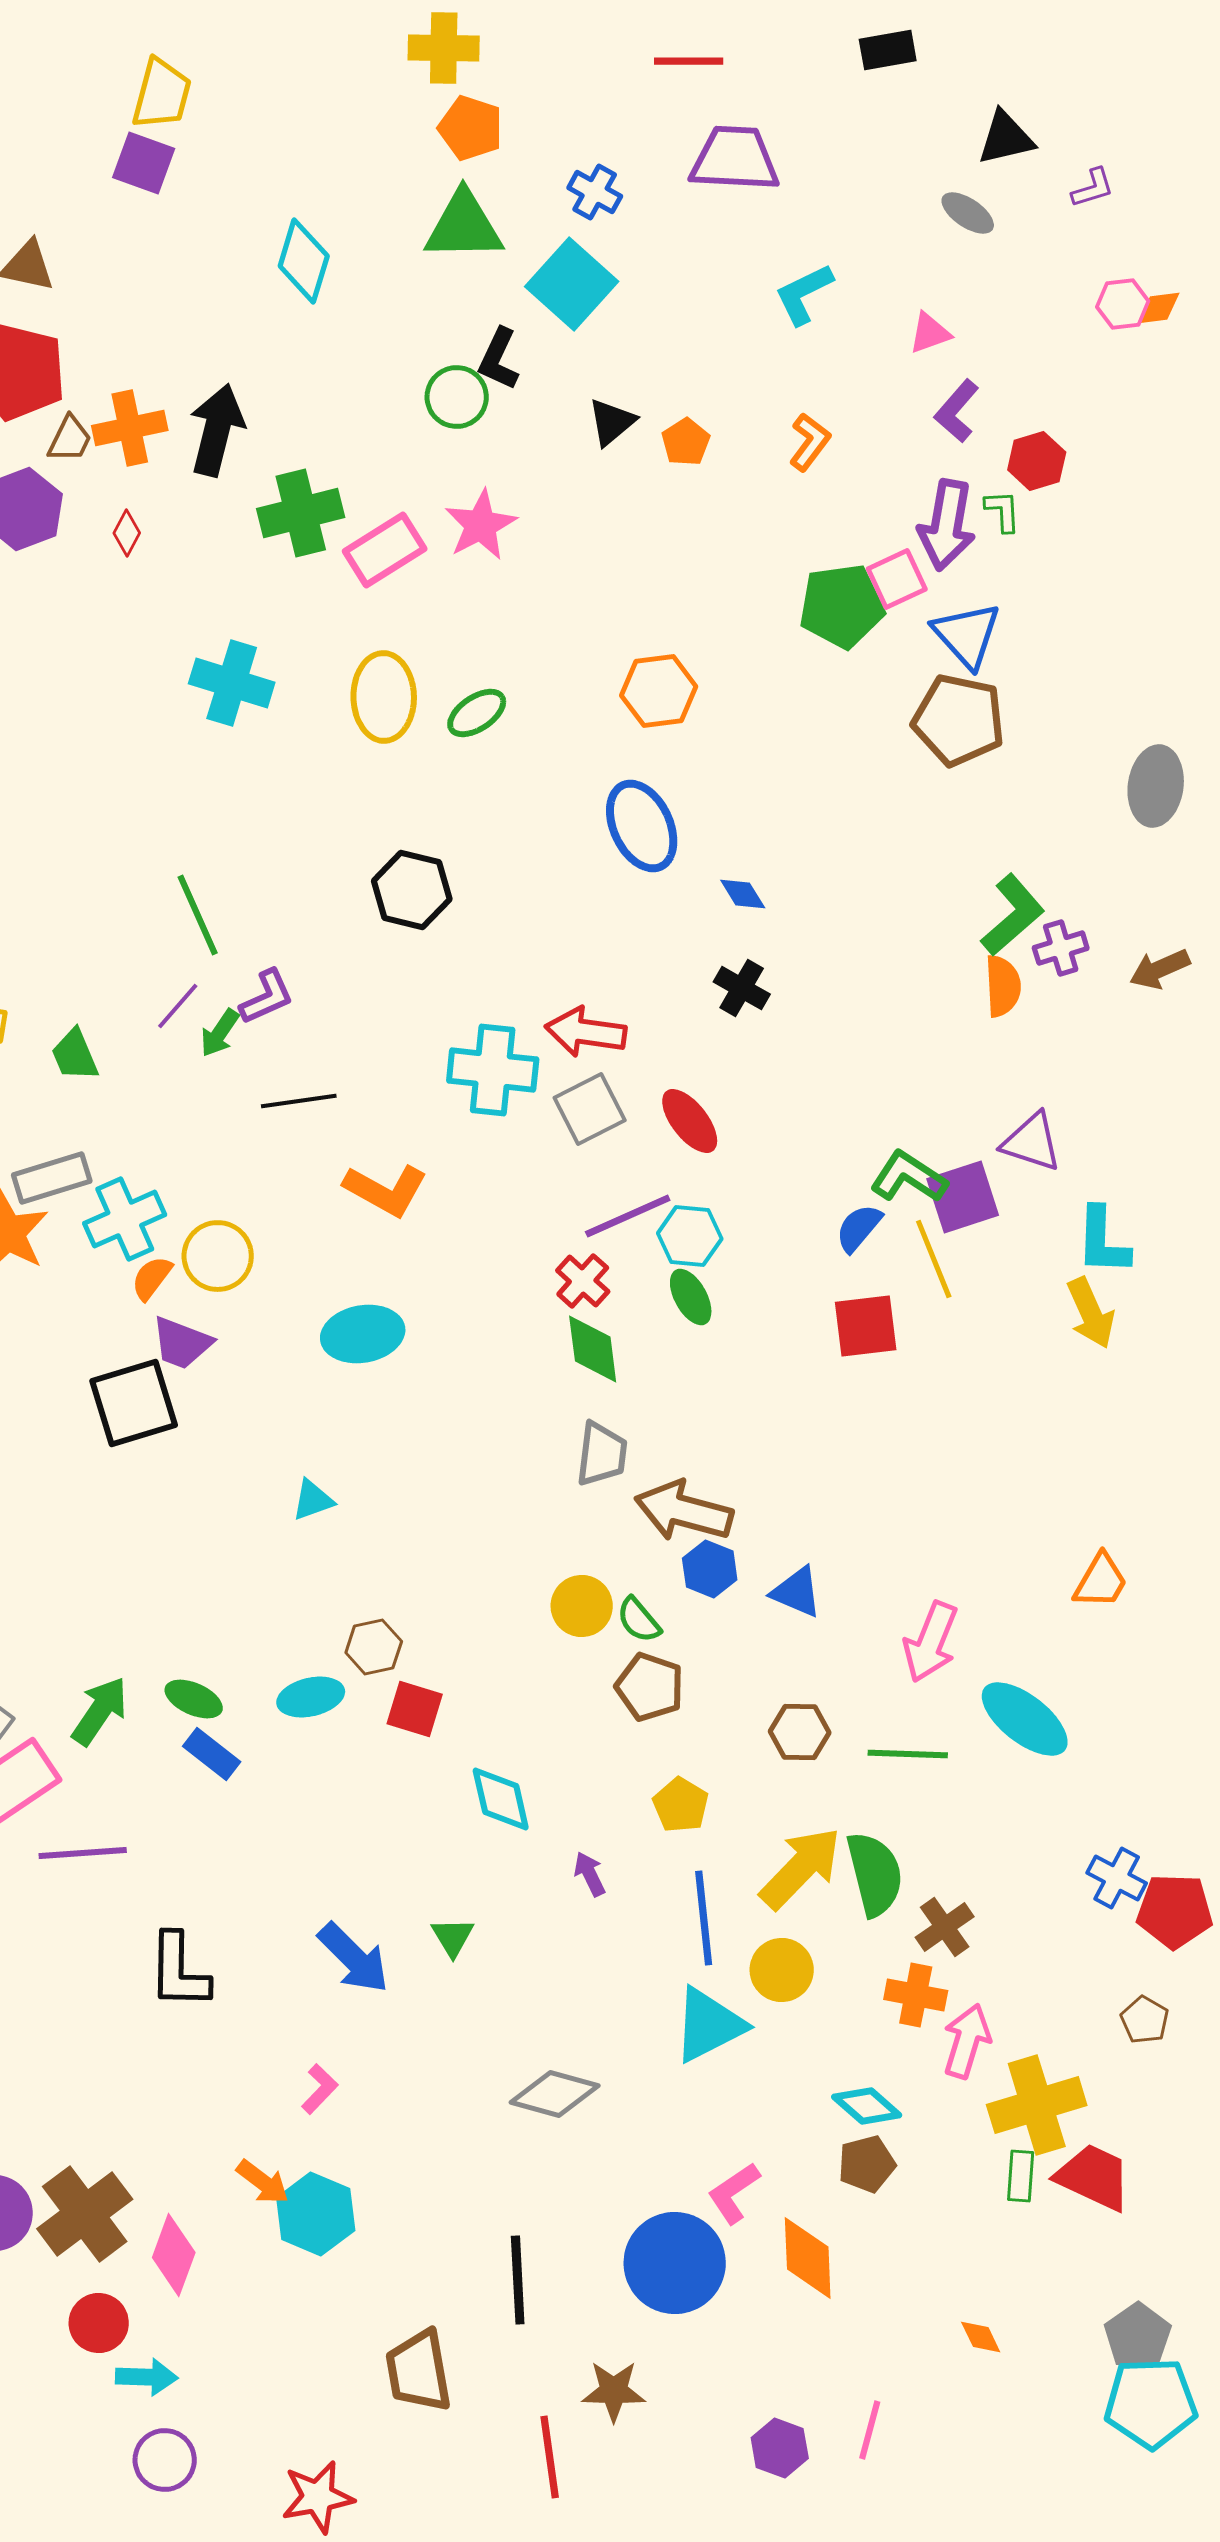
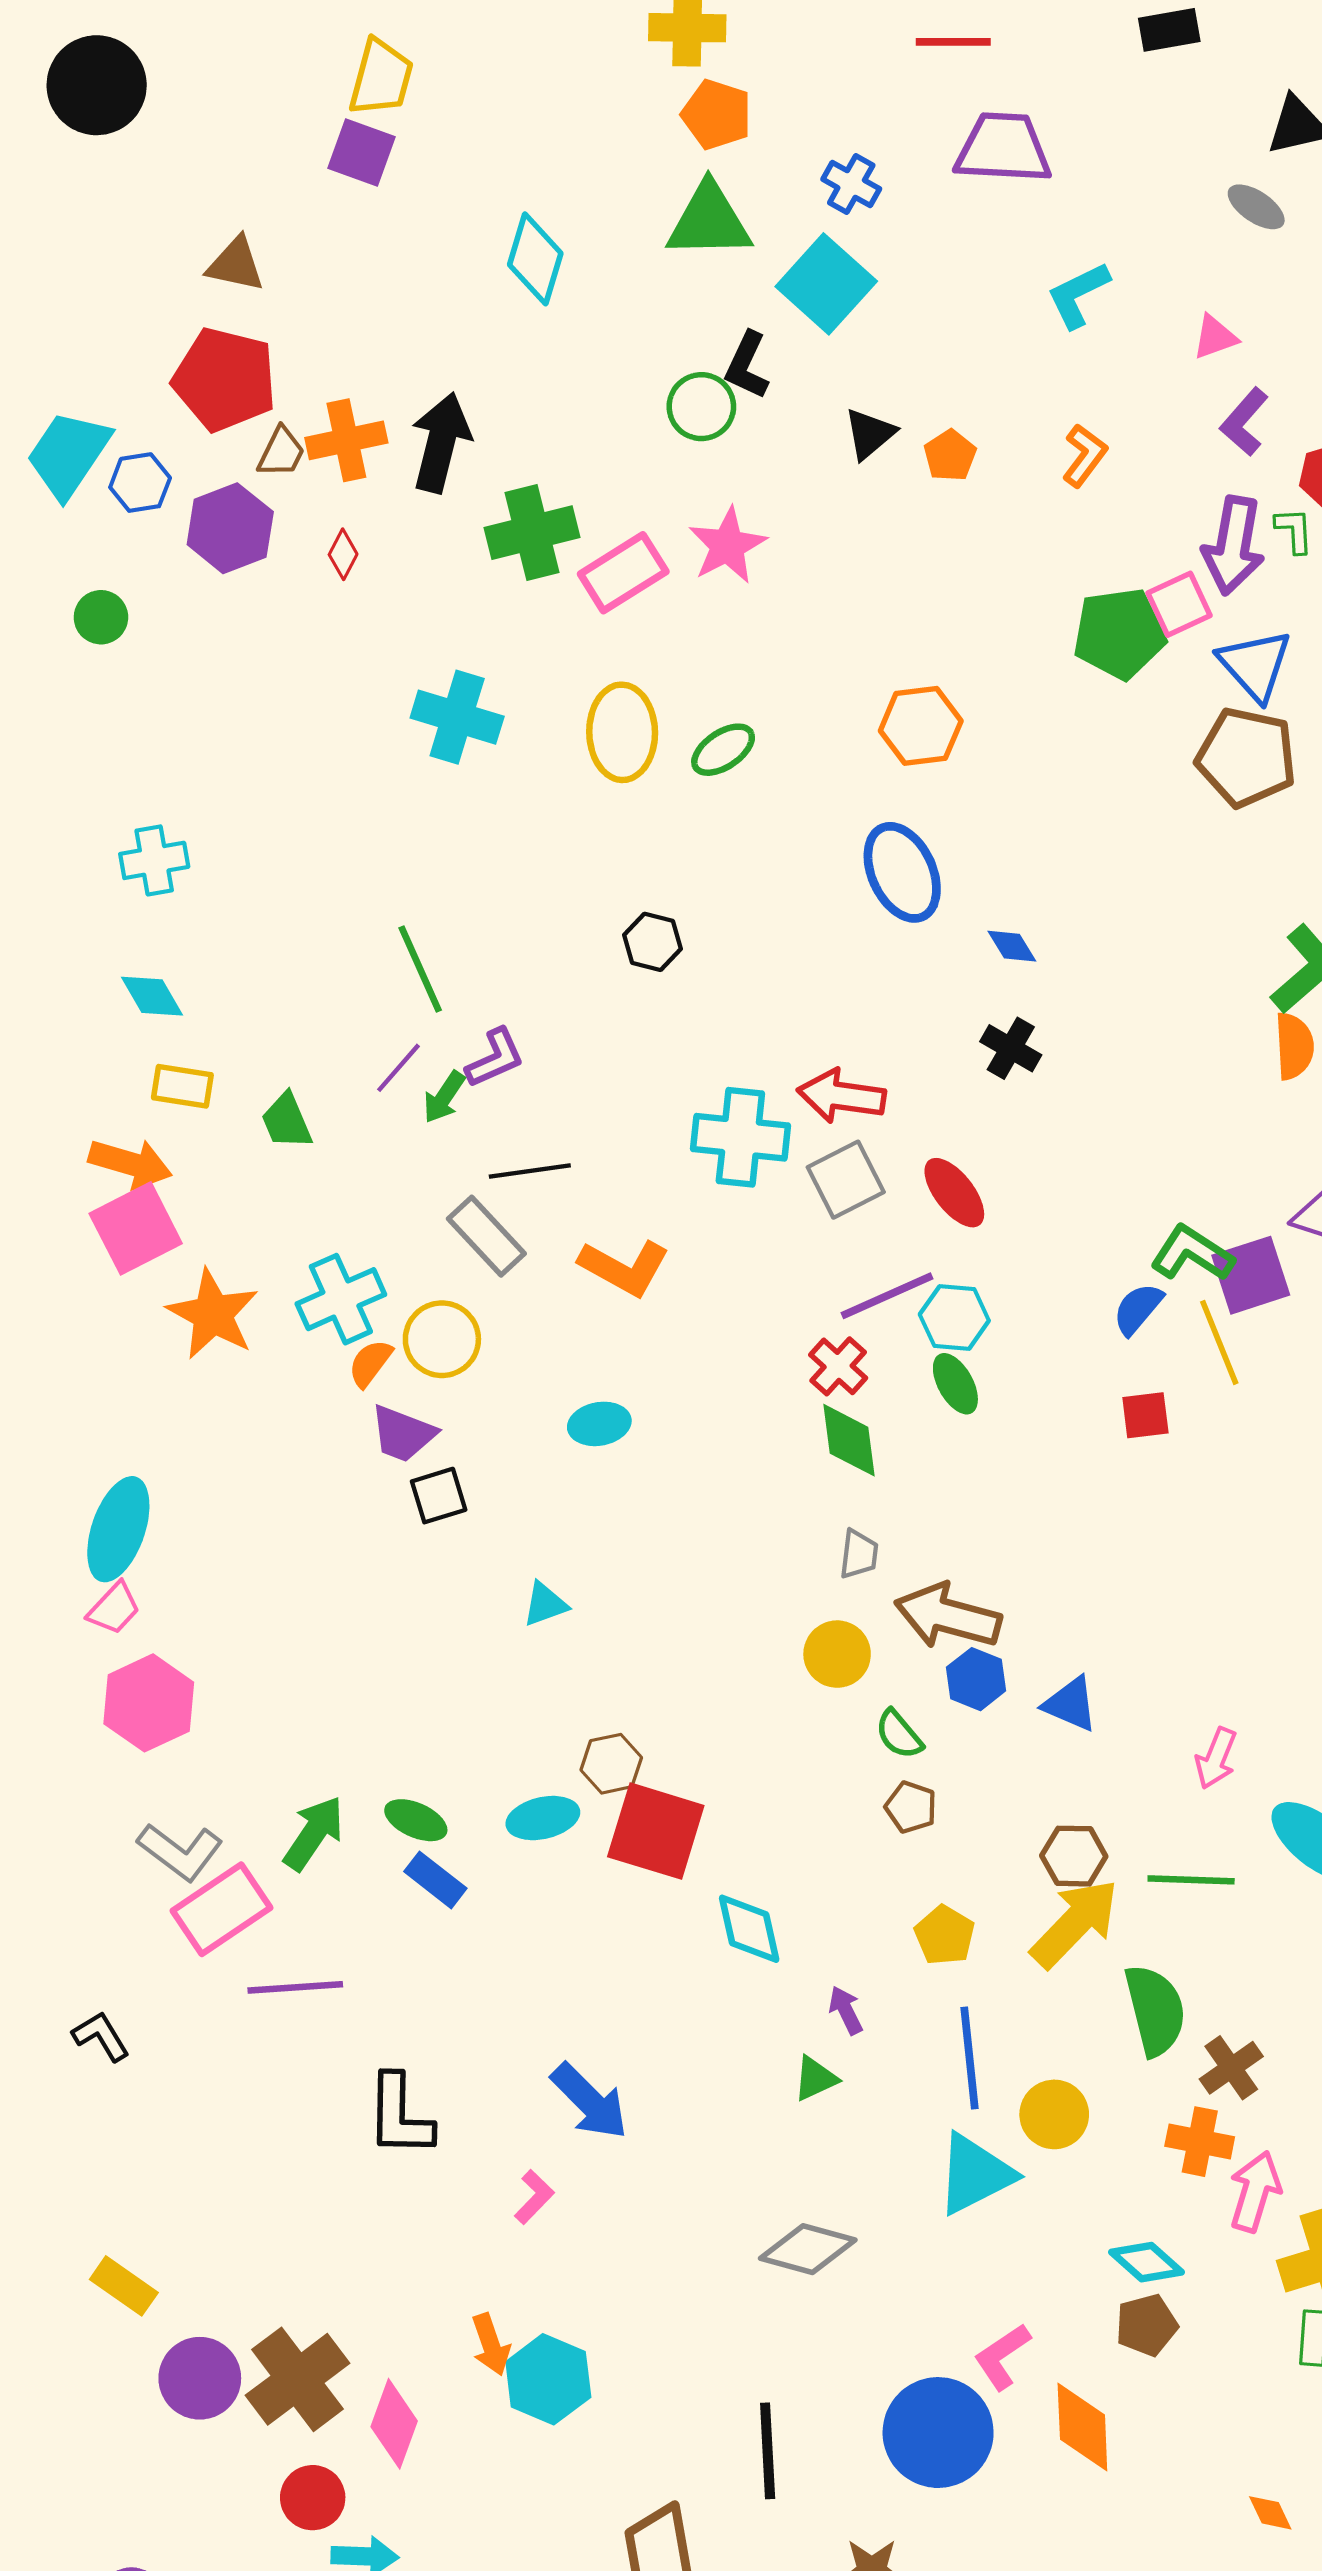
black hexagon: (412, 890) -> (653, 942), size x0.7
gray rectangle: (52, 1178) -> (486, 1236), moved, turned 64
red square: (866, 1326) -> (1145, 1415), size x0.7
cyan ellipse: (363, 1334) -> (599, 1424), size x0.7
black square: (134, 1403) -> (439, 1496), moved, size x0.6
gray trapezoid: (602, 1454) -> (859, 1554), size x0.7
yellow circle: (582, 1606) -> (837, 1654), moved
pink arrow: (931, 1642) -> (1216, 1758), size x0.7
brown pentagon: (650, 1687) -> (911, 1807), size x0.7
red square: (415, 1709) -> (656, 1831), size x1.6
yellow arrow: (801, 1868) -> (1075, 1923), moved
green triangle: (453, 1937) -> (815, 2079), moved, turned 36
pink L-shape: (320, 2089) -> (534, 2197), moved
orange arrow: (263, 2182) -> (491, 2345), turned 34

